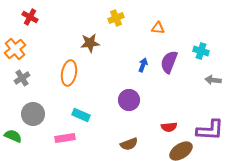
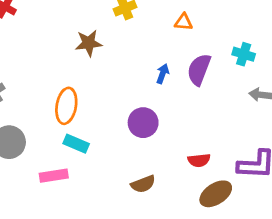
orange ellipse: (69, 73) -> (66, 106), moved

